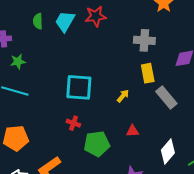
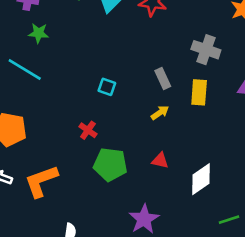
cyan square: (79, 87) -> (107, 87), size x0.5
gray rectangle: (166, 97) -> (163, 79), moved, size x0.7
white diamond: (168, 152) -> (201, 179), moved

